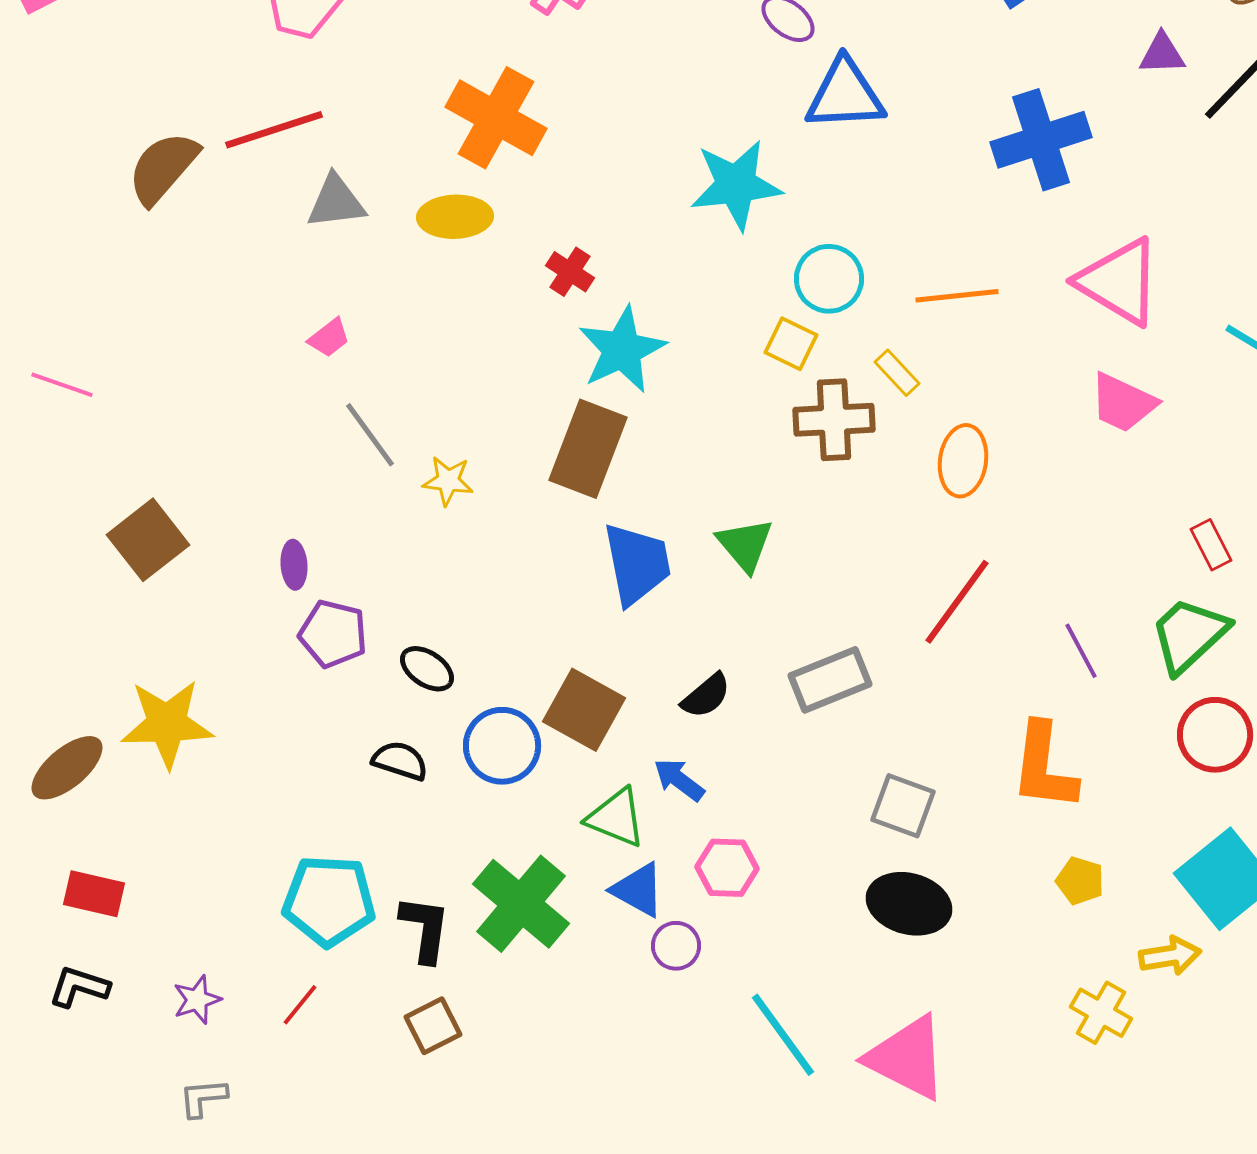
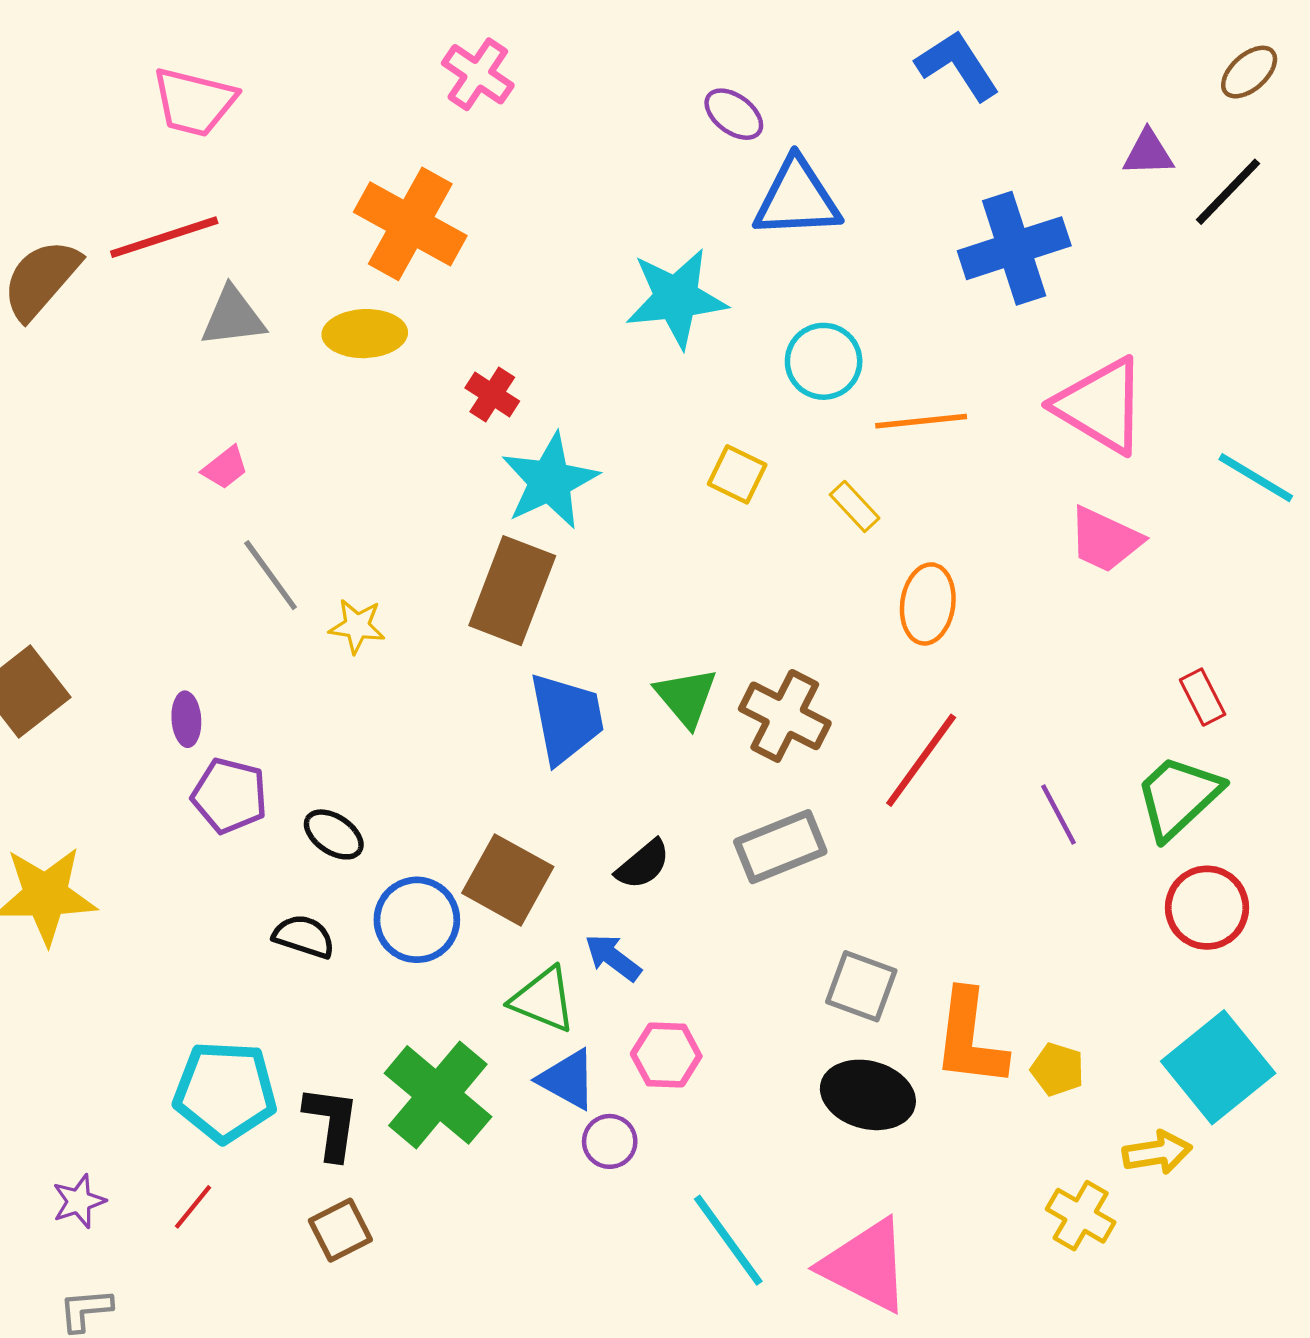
cyan circle: (829, 279) -> (824, 361), moved
brown cross: (834, 420) -> (785, 716), moved, turned 30
orange L-shape: (1044, 767) -> (970, 1038), moved

